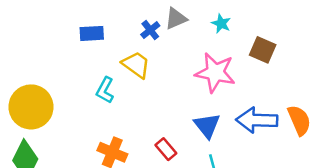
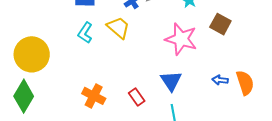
cyan L-shape: (105, 90) -> (85, 33), moved
blue arrow: (257, 120) -> (220, 80), moved, size x0.5

